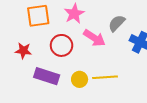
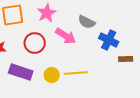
gray semicircle: (117, 23) -> (87, 22), turned -108

